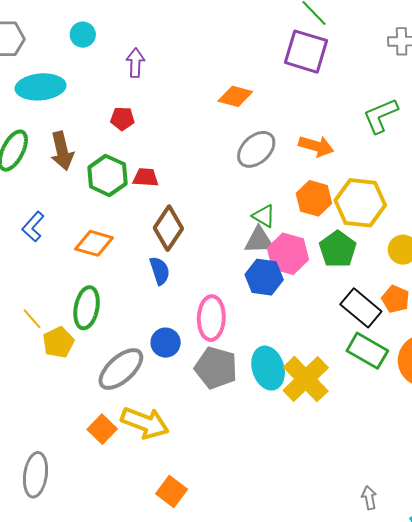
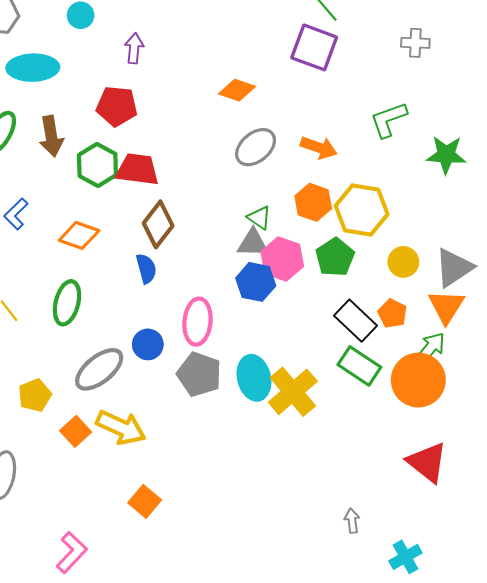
red pentagon: (122, 119) -> (117, 106), size x1.6
red trapezoid: (146, 177) -> (137, 169), size x1.6
yellow pentagon: (58, 342) -> (35, 395), moved

